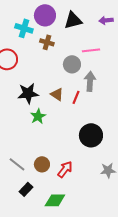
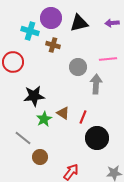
pink line: (91, 50) -> (108, 59), moved
brown triangle: (57, 94) -> (63, 113), moved
red line: (76, 97) -> (83, 117), moved
gray line: (17, 164) -> (23, 138), moved
brown circle: (42, 164) -> (40, 157), moved

